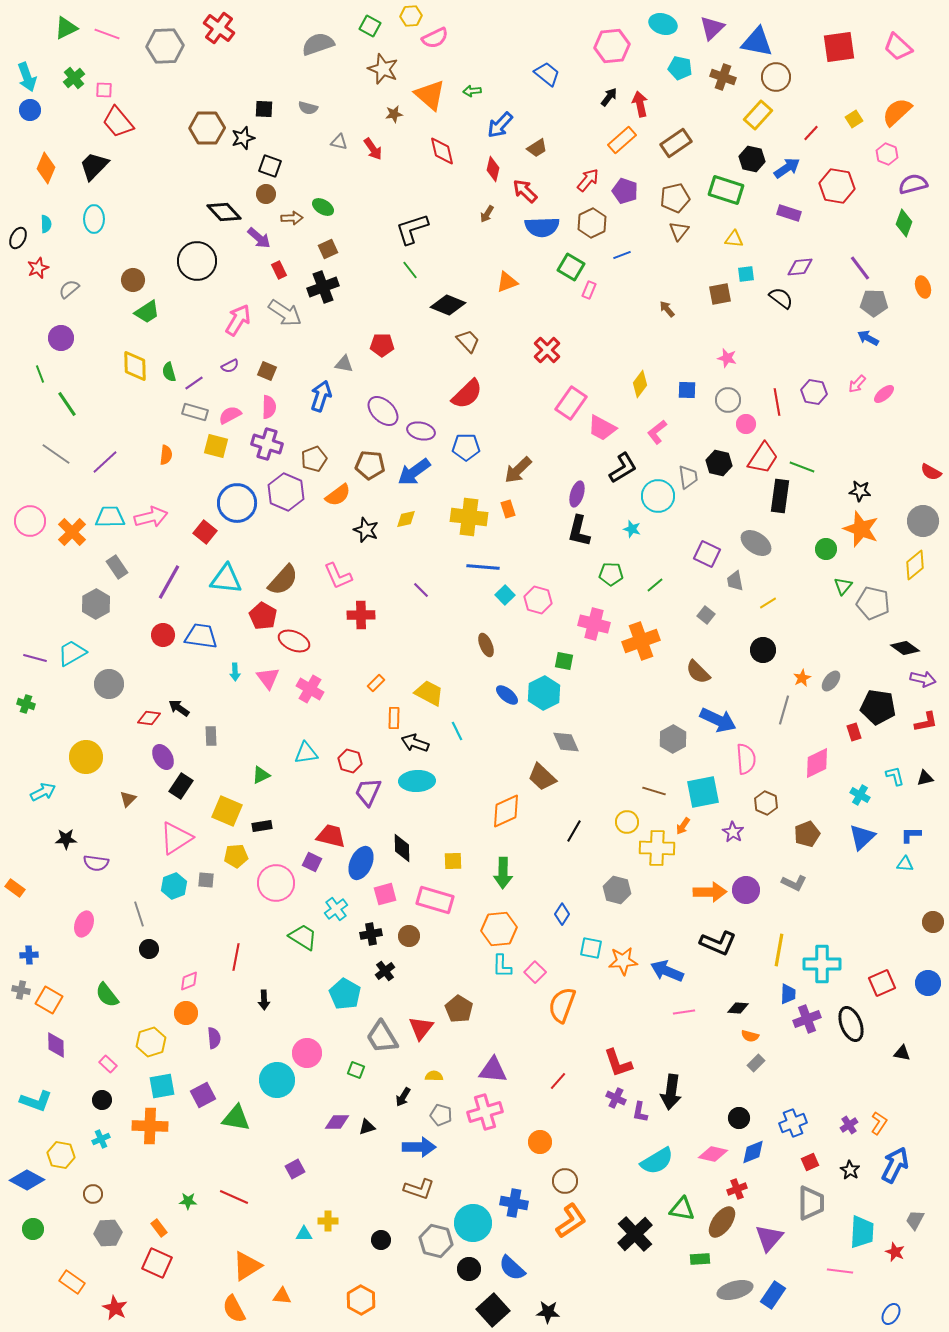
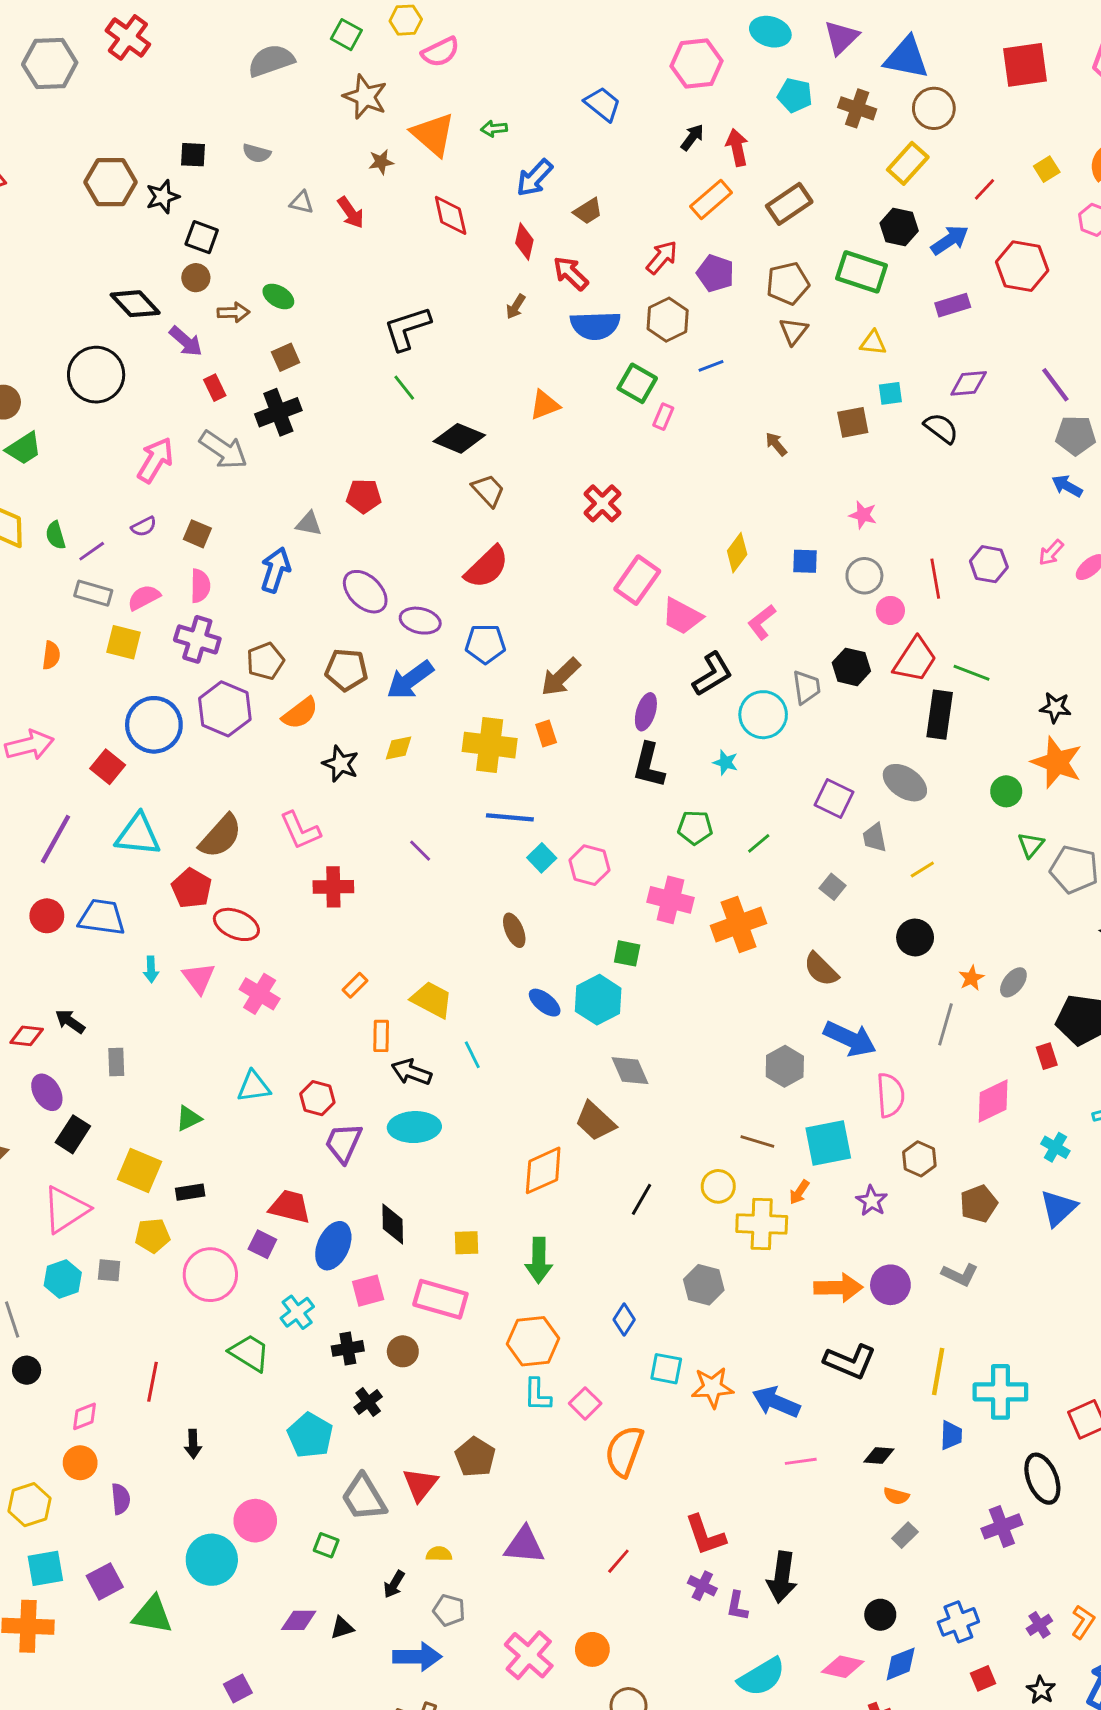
purple rectangle: (789, 213) -> (953, 305), turned -35
purple cross: (807, 1019) -> (1002, 1526), moved
pink cross: (485, 1112) -> (529, 1655), moved, turned -32

